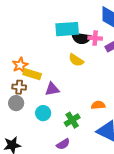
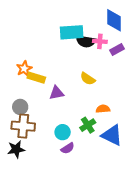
yellow semicircle: (76, 60) -> (88, 79), moved
brown cross: (19, 87) -> (23, 126), moved, size x1.6
cyan circle: (43, 113) -> (63, 132), moved
green cross: (72, 120) -> (88, 125), moved

